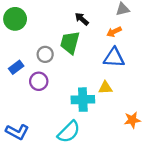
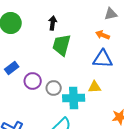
black arrow: (82, 19) -> (53, 23), moved, turned 56
orange arrow: (114, 32) -> (103, 35), turned 48
gray circle: (45, 54) -> (54, 88), moved

